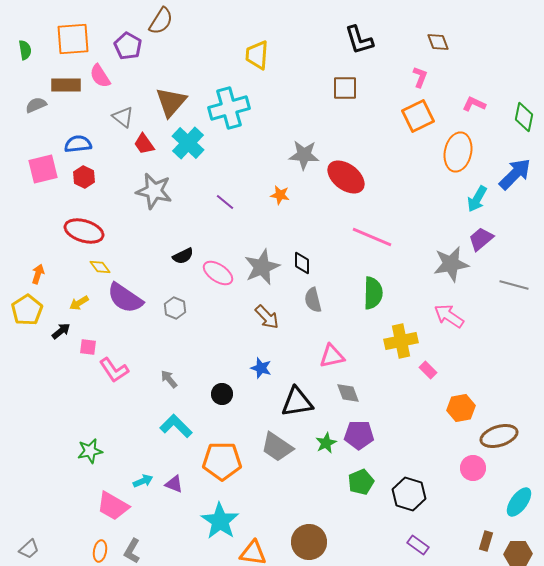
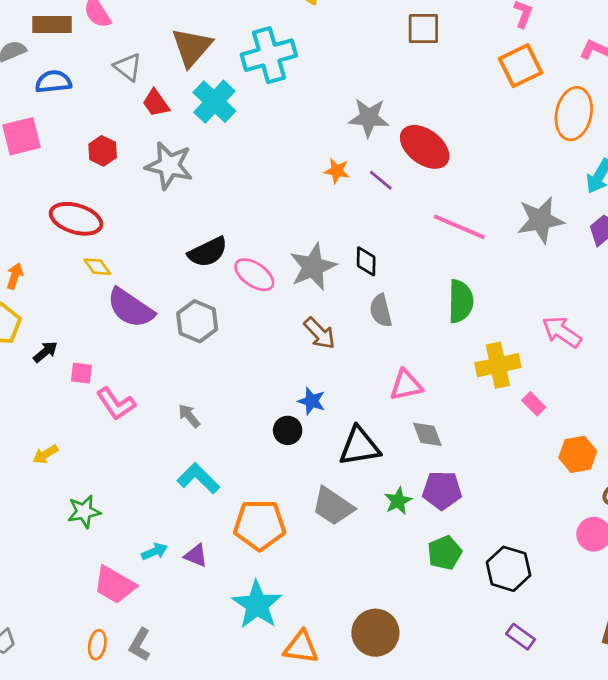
blue semicircle: (78, 144) -> (53, 82), moved
red hexagon: (84, 177) -> (103, 151), moved
purple line: (225, 202) -> (381, 180), moved
black semicircle: (183, 256) -> (208, 252), size x1.4
gray star: (451, 264) -> (540, 220), moved
yellow arrow: (79, 303) -> (45, 454), moved
gray hexagon: (175, 308) -> (197, 321), size x1.4
black circle: (222, 394) -> (288, 430), moved

